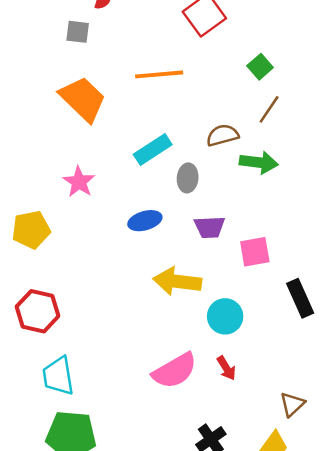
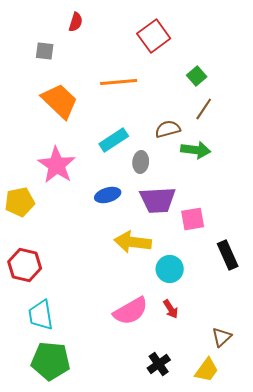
gray square: (78, 32) -> (45, 51), moved
pink star: (79, 182) -> (57, 165), size x1.5
purple trapezoid: (210, 227) -> (158, 200), size x1.5

